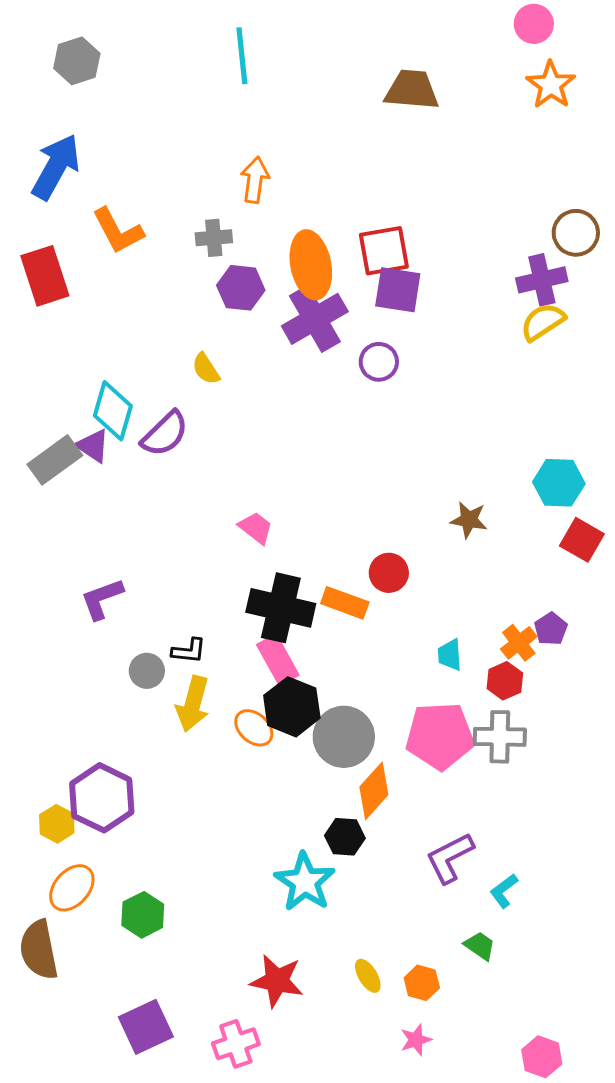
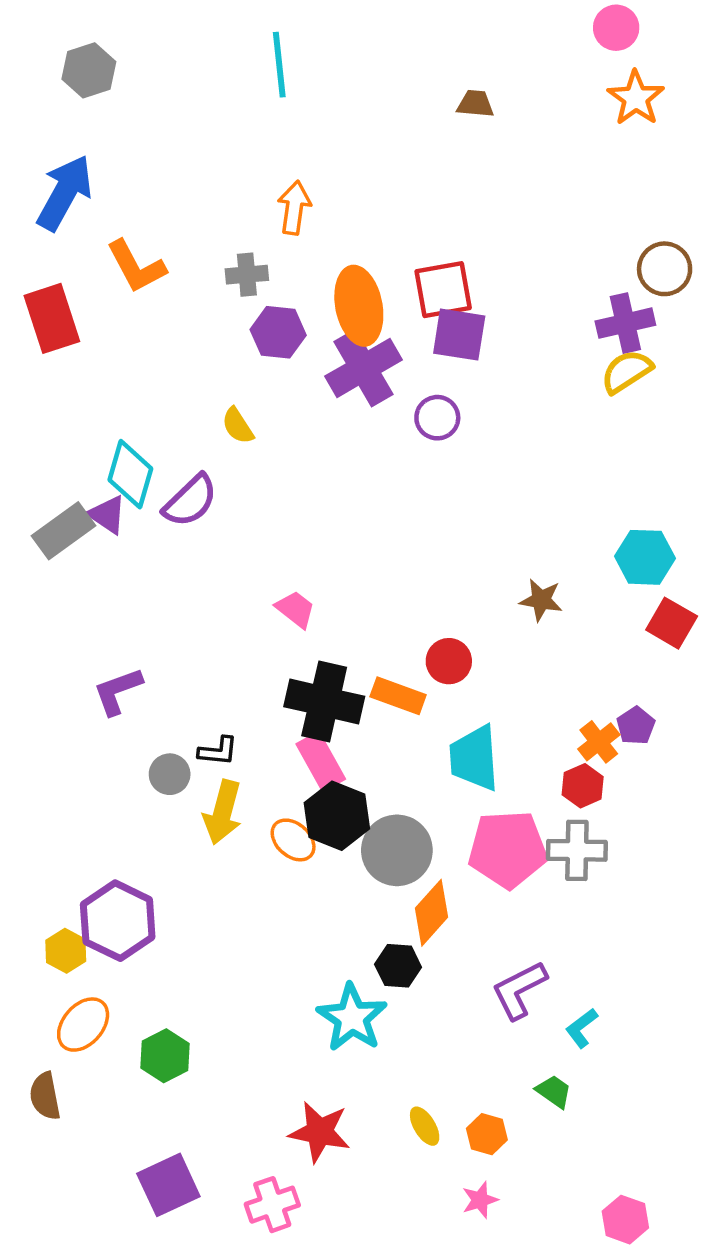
brown trapezoid: (412, 90) -> (475, 104), size x0.6
cyan trapezoid: (450, 655) -> (474, 758), moved, size x1.8
brown semicircle: (39, 950) -> (45, 1096), size x0.7

